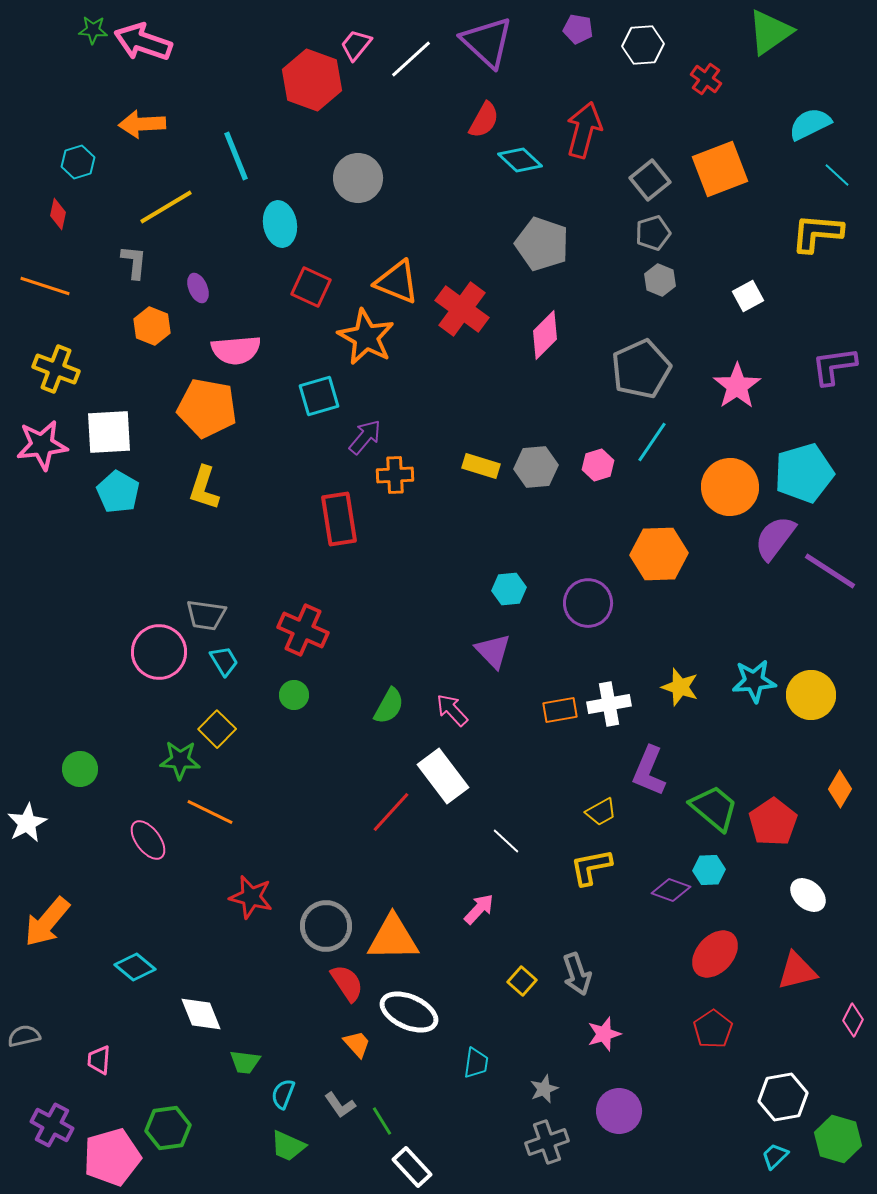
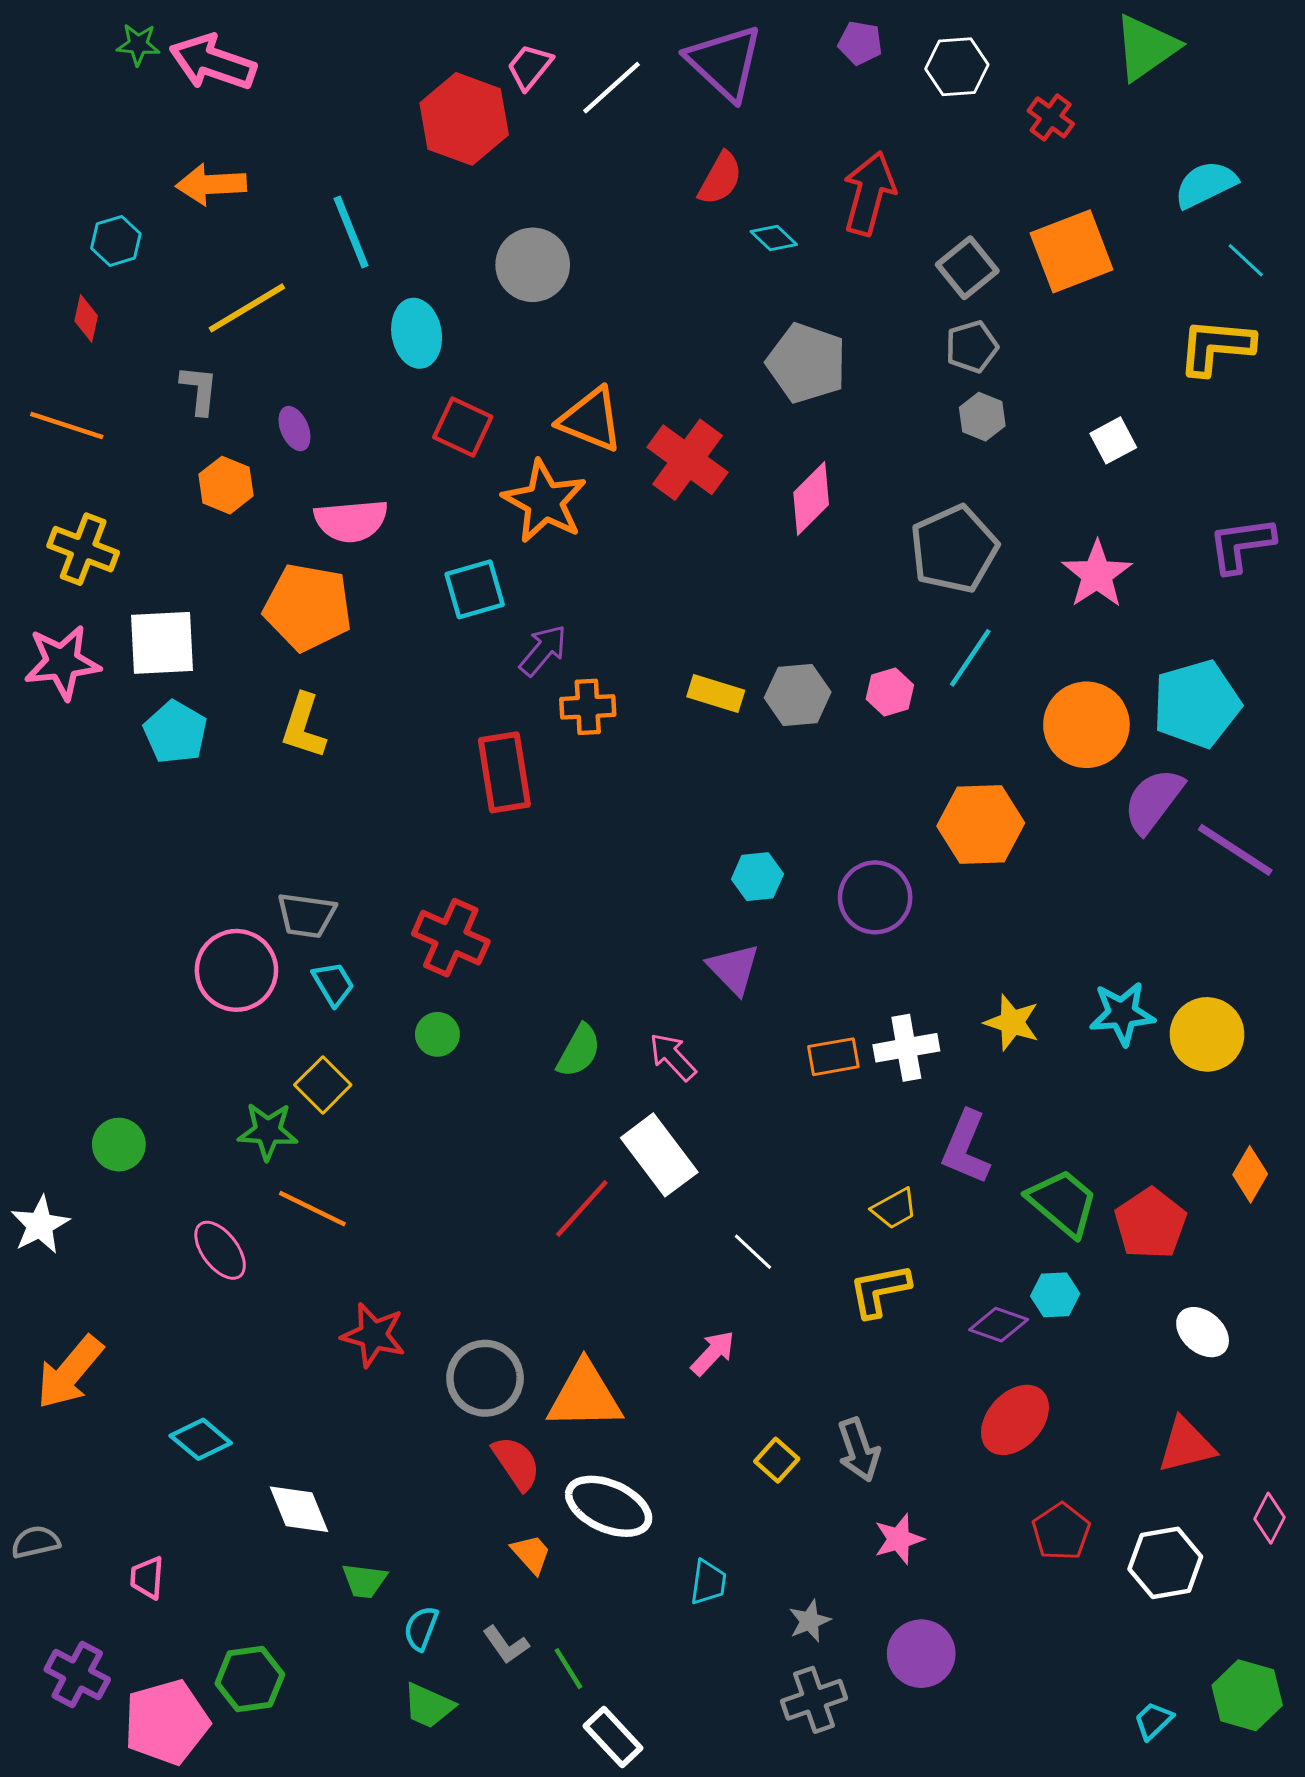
cyan diamond: (520, 160) -> (774, 238), size x0.7
red ellipse: (715, 954) -> (1015, 1420), moved
white hexagon: (783, 1097) -> (1165, 1563), moved

